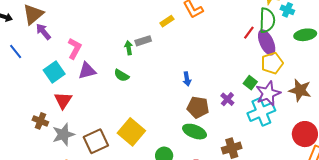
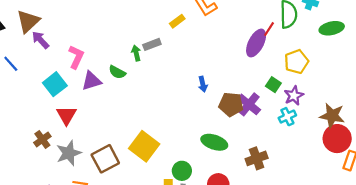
purple ellipse: (267, 42) -> (256, 43), moved, turned 55
green semicircle: (122, 75) -> (117, 72), moved
brown star: (300, 90) -> (332, 116), moved
purple star: (268, 93) -> (294, 96), size x0.7
purple cross: (227, 99) -> (249, 104), size x1.5
brown pentagon: (198, 107) -> (231, 104), moved
cyan cross: (261, 112) -> (287, 117), size x0.6
brown cross: (40, 121) -> (42, 139), turned 35

